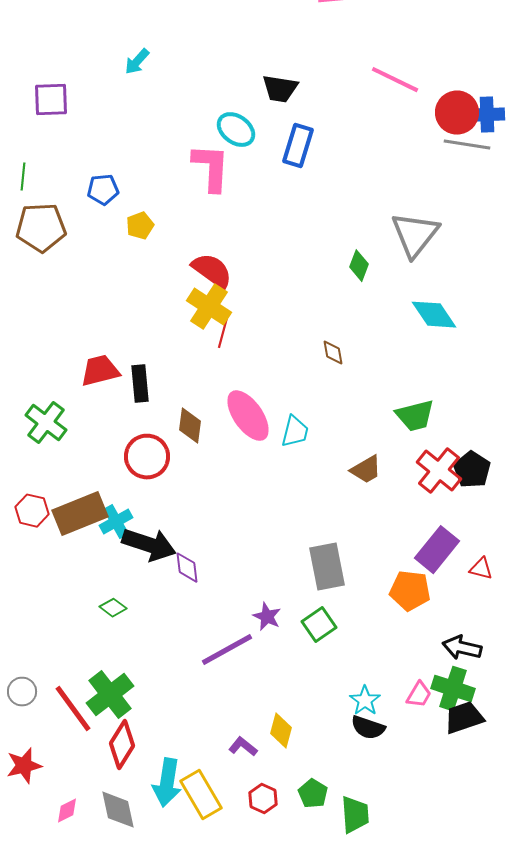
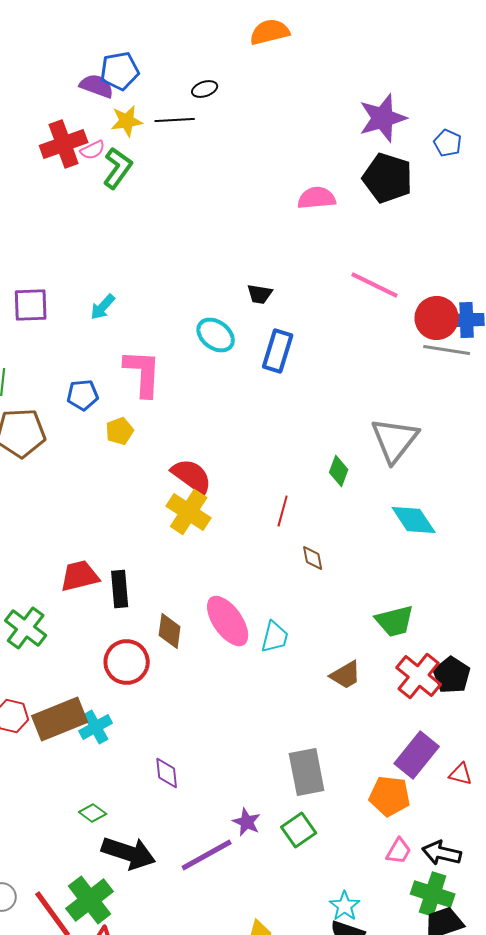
cyan arrow: (137, 62) -> (103, 307), moved
black trapezoid: (280, 89) -> (260, 294), size x0.7
pink L-shape: (211, 168) -> (143, 373), moved
red line: (223, 333) -> (283, 511), moved
black arrow: (149, 545) -> (129, 853), moved
pink trapezoid: (419, 695) -> (399, 851), moved

